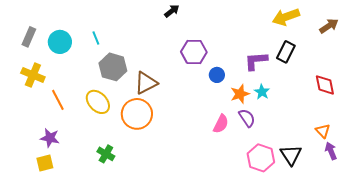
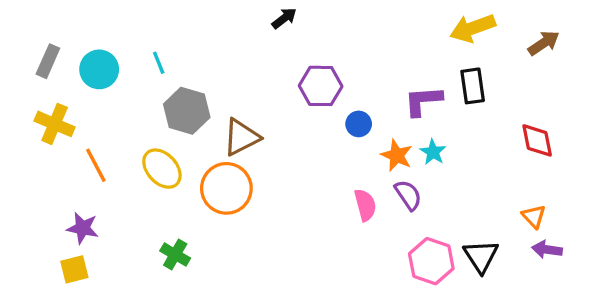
black rectangle: (286, 52) -> (473, 86), turned -35
orange star: (240, 94) -> (397, 155), turned -30
pink semicircle: (221, 124) -> (365, 205), turned -42
purple arrow: (331, 151) -> (547, 250), turned -60

